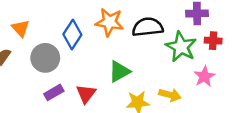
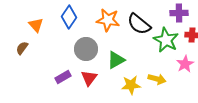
black semicircle: (148, 27) -> (139, 24), turned -135
blue diamond: (72, 34) -> (69, 17), moved
gray circle: (45, 58) -> (86, 49), moved

